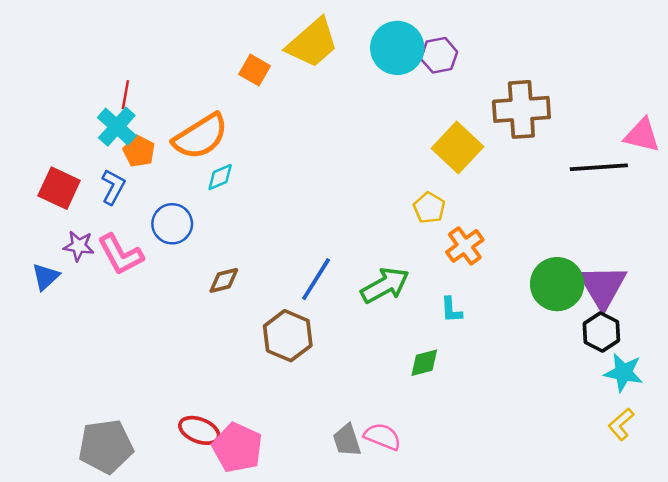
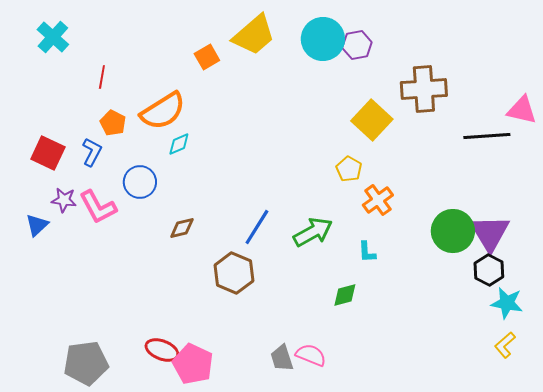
orange square: (255, 70) -> (207, 57), turned 30
cyan cross: (117, 127) -> (53, 37), moved

